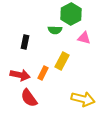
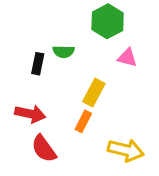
green semicircle: (55, 30) -> (64, 52), moved
orange rectangle: (43, 73) -> (83, 121), moved

